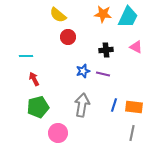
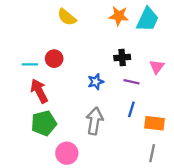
red circle: (68, 37) -> (54, 59), moved
pink triangle: (136, 47) -> (157, 67), moved, turned 40
purple line: (103, 74) -> (131, 82), moved
red arrow: (34, 79) -> (39, 91), size x1.5
blue line: (114, 105) -> (131, 109), moved

